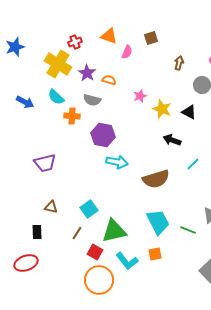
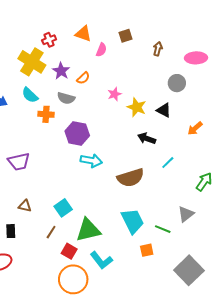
brown arrow: (179, 63) -> (158, 49), moved
orange semicircle: (109, 80) -> (83, 78), turned 120
orange square: (155, 254) -> (147, 250), moved

